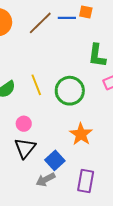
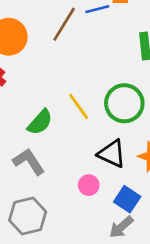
pink circle: (24, 124) -> (89, 185), moved
black triangle: (25, 148) -> (112, 154), moved, turned -30

